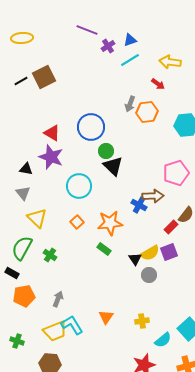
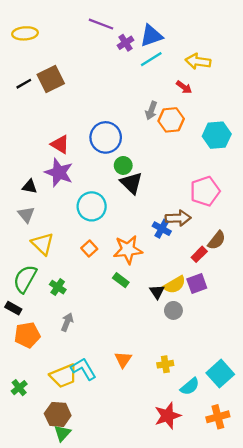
blue triangle: (130, 40) -> (151, 36), size x1.5
gray arrow: (58, 299) -> (67, 322), moved
green cross: (17, 341) -> (19, 388), turned 32

